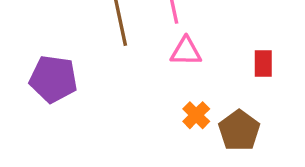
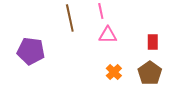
brown pentagon: (239, 131) -> (150, 73), moved

